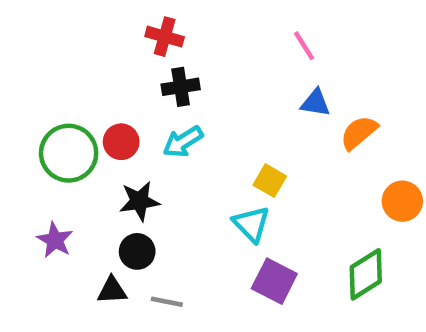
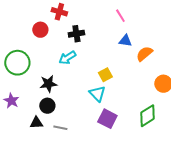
black cross: (181, 87) -> (76, 34), moved
red circle: (121, 142) -> (40, 30), moved
yellow square: (270, 181) -> (105, 75), turned 32

